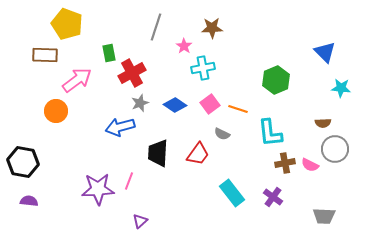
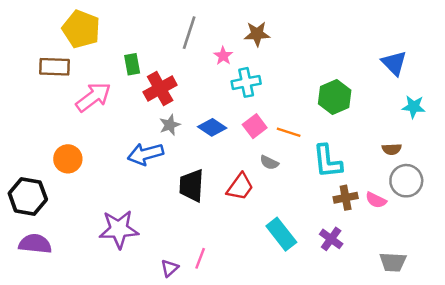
orange circle: (56, 111) -> (68, 159), moved
pink line: (129, 181) -> (200, 258), moved
purple semicircle: (29, 201) -> (35, 244), size x1.5

